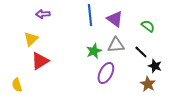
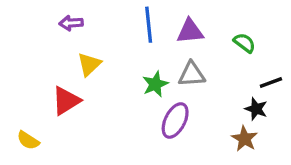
purple triangle: (115, 19) -> (190, 31), turned -42
yellow triangle: (31, 39) -> (89, 64), moved
black line: (141, 52) -> (271, 82), moved, turned -64
yellow semicircle: (17, 85) -> (28, 140), turned -40

